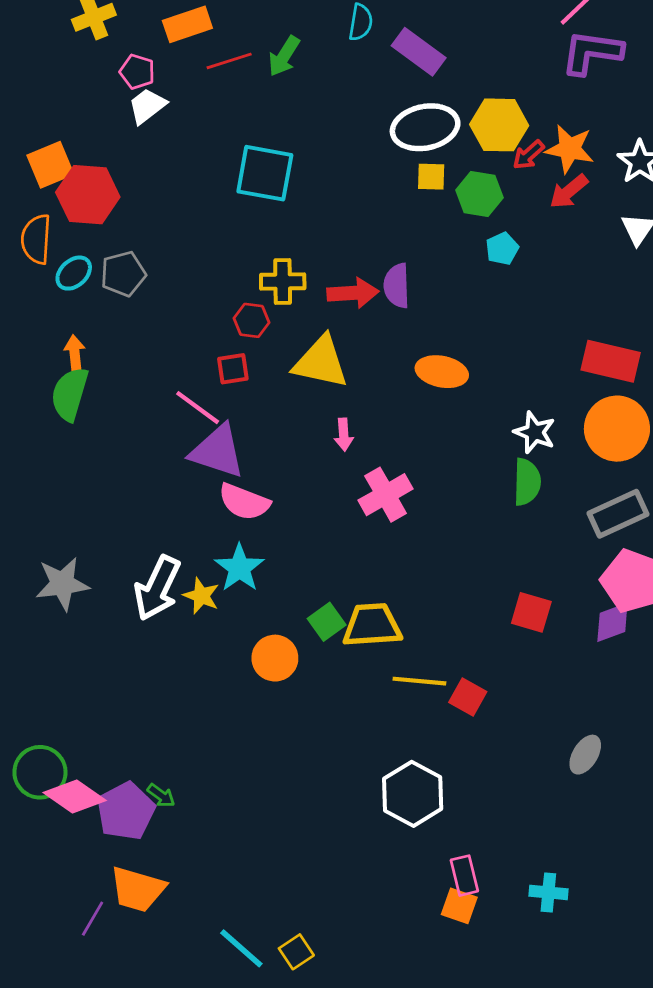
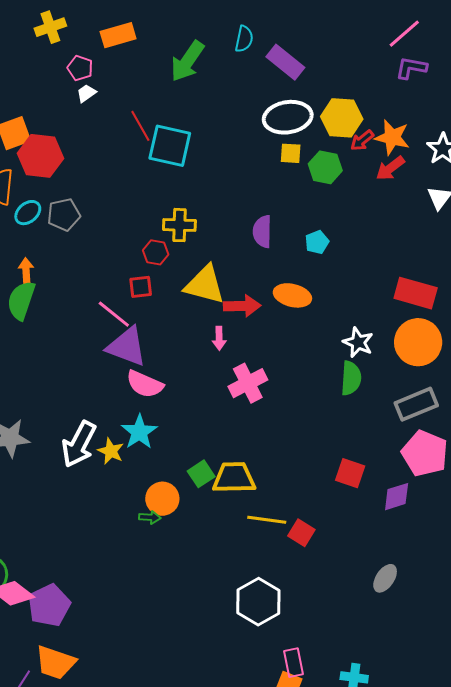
purple L-shape: (592, 52) -> (411, 68), size x0.7
green arrow: (284, 56) -> (187, 61), size x1.4
red line: (229, 61) -> (140, 126), moved, turned 76
white trapezoid: (147, 106) -> (86, 93), size x0.7
cyan pentagon: (502, 249) -> (317, 242), moved
red arrow: (353, 293) -> (242, 306), moved
purple diamond: (612, 622) -> (397, 497), moved
green arrow: (161, 795) -> (150, 517), moved, turned -35

